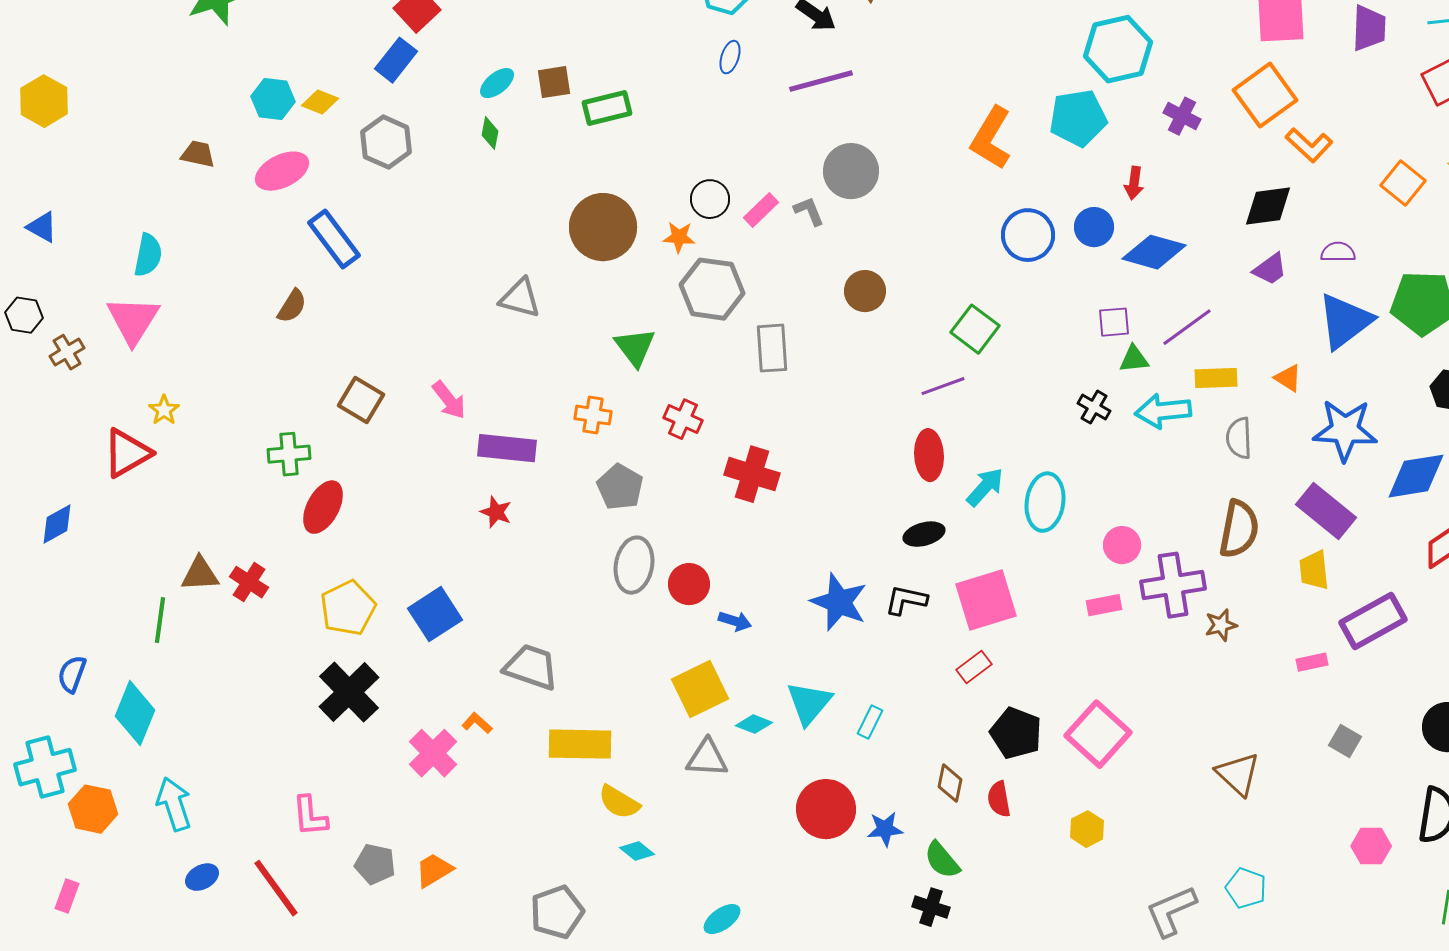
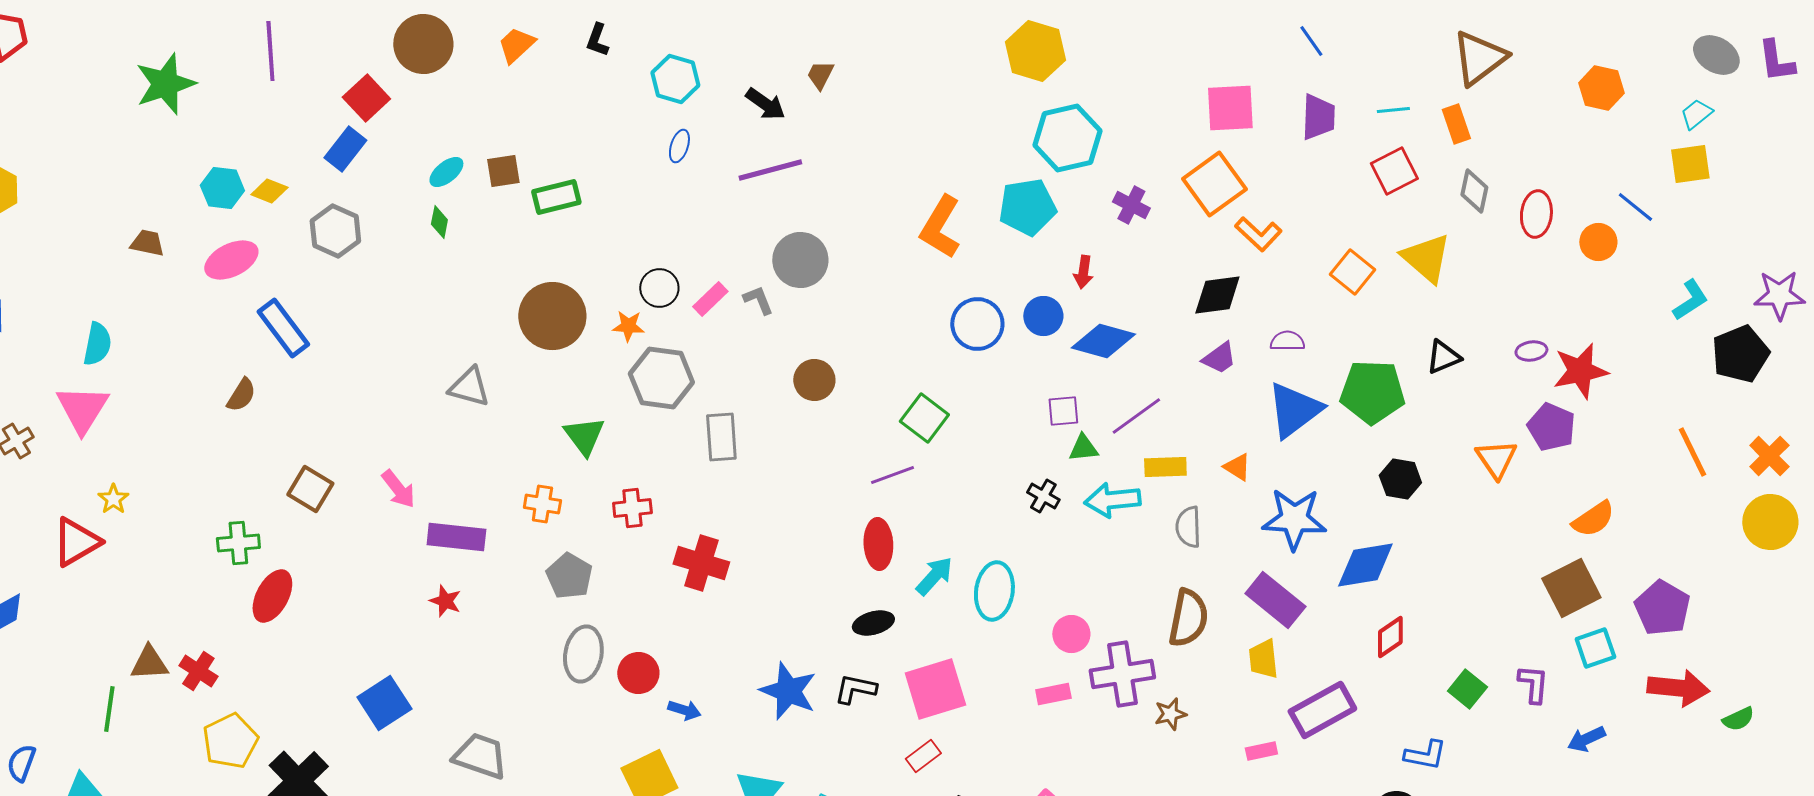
red cross: (683, 419) -> (632, 508), turned -30
yellow pentagon: (348, 608) -> (230, 741), moved

